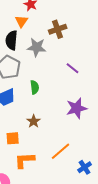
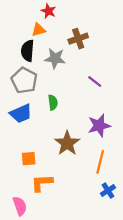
orange triangle: (22, 21) -> (39, 30), turned 40
brown star: (34, 121) -> (67, 143), moved, size x1.6
orange line: (61, 151) -> (100, 162), moved, turned -35

